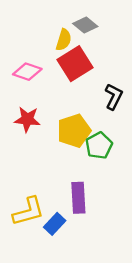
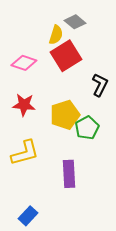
yellow L-shape: (28, 211) -> (25, 153), moved
blue rectangle: (55, 224) -> (28, 216), moved

